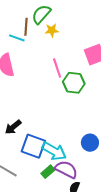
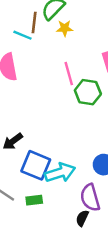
cyan arrow: (54, 151) -> (60, 173), turned -50
purple semicircle: (66, 169) -> (90, 198), moved, turned -135
green rectangle: (48, 172) -> (34, 200), moved, turned 32

